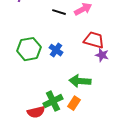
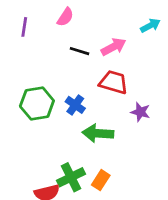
red trapezoid: (94, 40) -> (114, 82), moved
green arrow: (80, 81) -> (98, 133), moved

